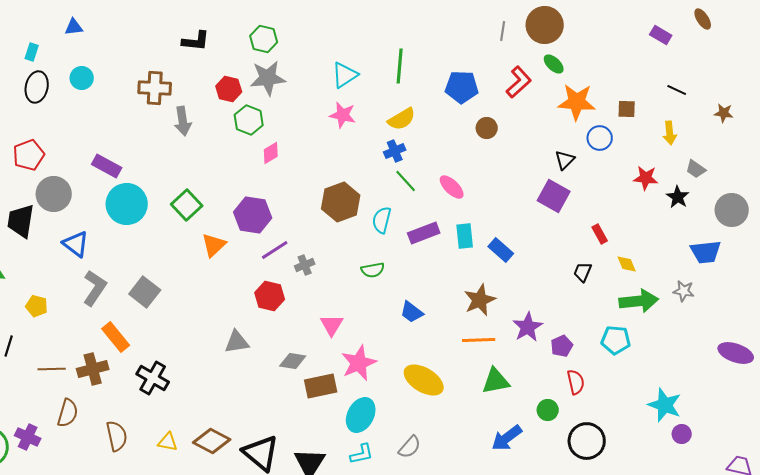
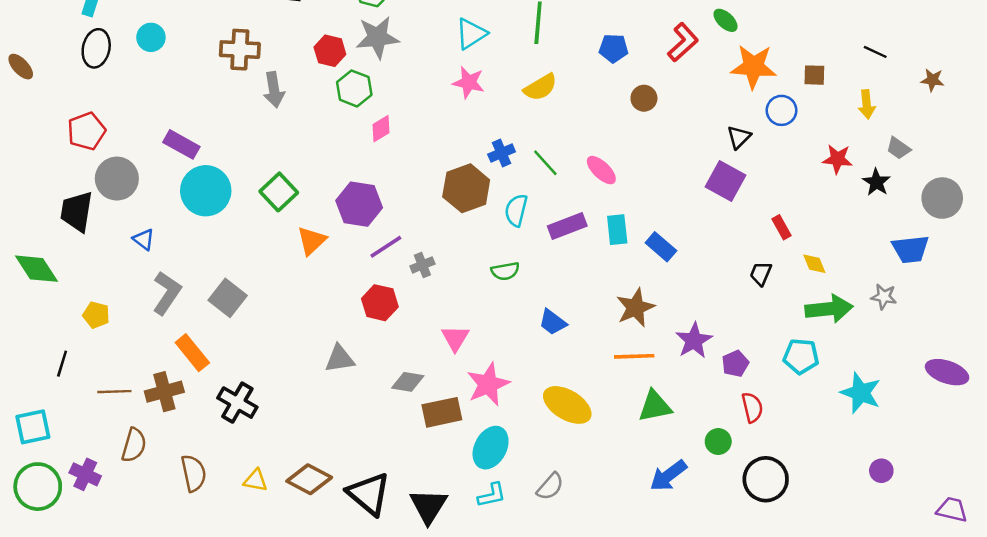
blue pentagon: (462, 87) -> (614, 48), size x0.7
blue cross: (395, 151) -> (502, 153), moved
blue triangle: (76, 244) -> (144, 239), size x0.7
cyan star: (665, 405) -> (861, 393), moved

